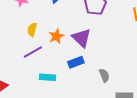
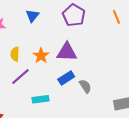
purple triangle: (81, 38) -> (67, 52), turned -30
gray semicircle: (104, 75) -> (85, 86), moved

